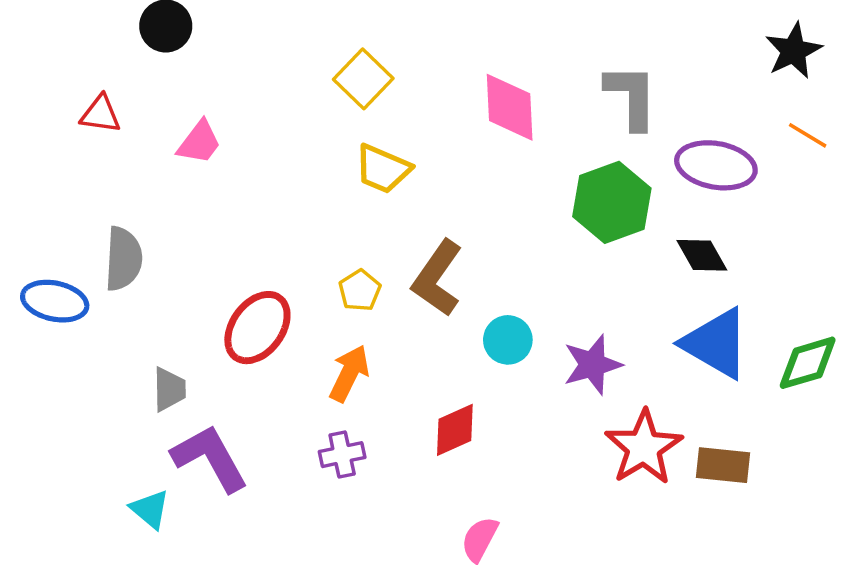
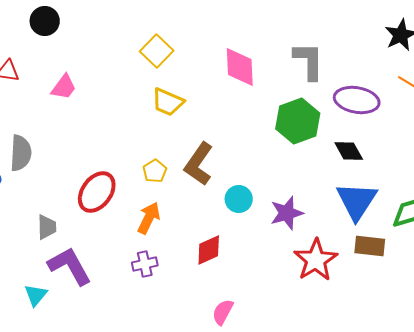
blue triangle: (716, 343) -> (357, 201), turned 33
brown rectangle: (723, 465) -> (370, 246), moved
cyan triangle: (150, 509) -> (36, 295), turned 30

